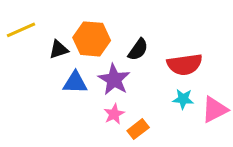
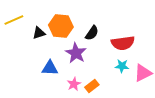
blue triangle: (75, 83) -> (50, 68), moved
pink star: (114, 114) -> (74, 84), moved

